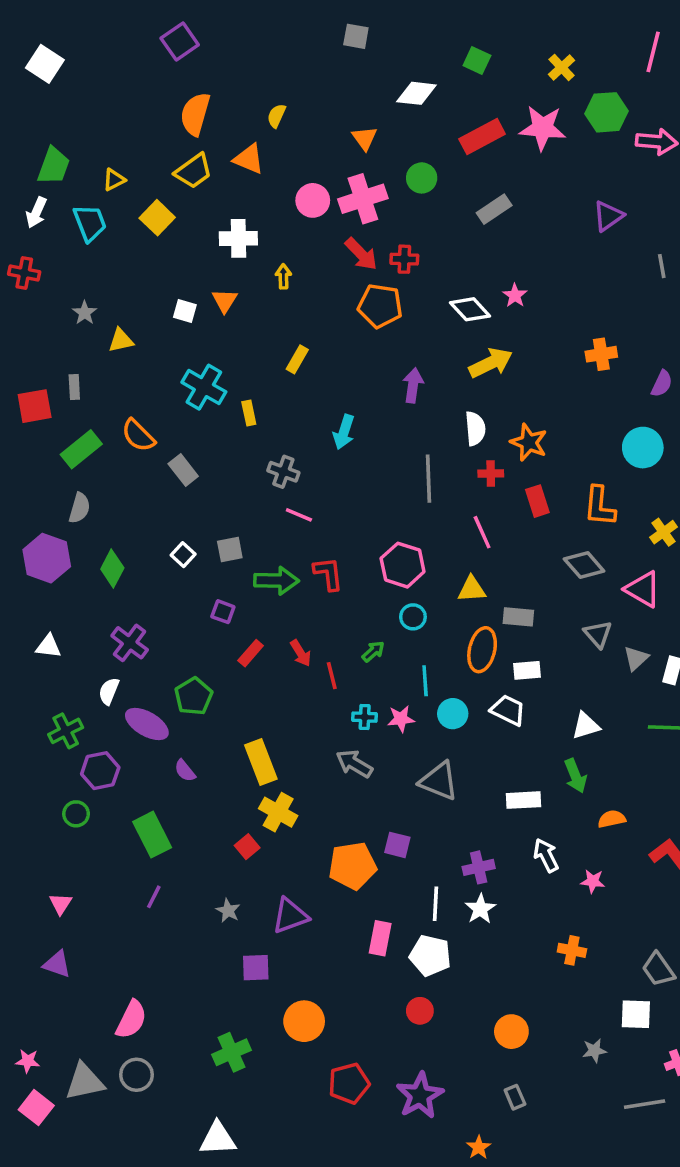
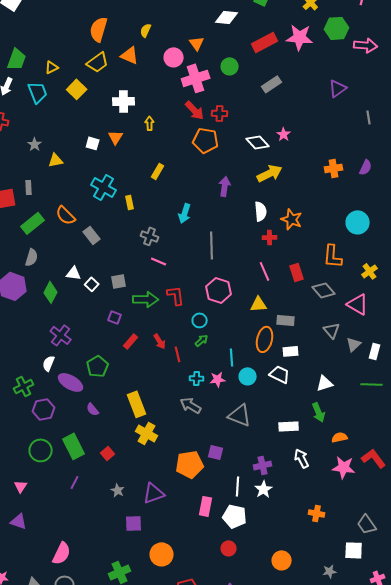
pink circle: (313, 200) -> (174, 57), moved
purple semicircle: (662, 384) -> (366, 167), moved
gray line: (429, 479) -> (212, 245), moved
red rectangle: (537, 501) -> (297, 272), moved
cyan circle: (413, 617) -> (200, 320), moved
white triangle: (48, 646) -> (74, 273), moved
green circle: (76, 814) -> (41, 450), moved, size x1.5
red square: (247, 847) -> (108, 453), moved
pink star: (593, 881) -> (344, 467), moved, size x1.6

